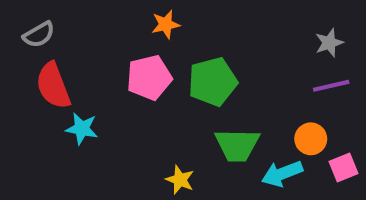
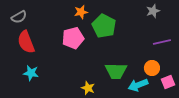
gray star: (329, 43) -> (153, 11), moved
green pentagon: (213, 82) -> (104, 26), moved, turned -30
cyan star: (82, 129) -> (31, 73), moved

